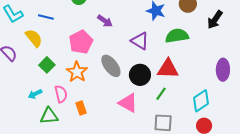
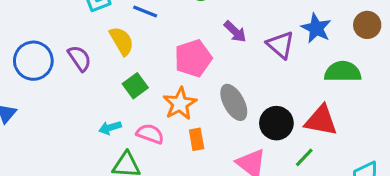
purple triangle: (140, 41) -> (280, 45), moved
pink semicircle: (61, 94) -> (150, 134), turned -66
orange rectangle: (81, 108) -> (197, 139), moved

